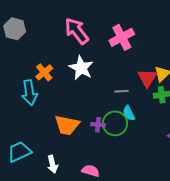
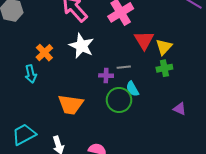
red triangle: (147, 78) -> (144, 40), moved
cyan arrow: (30, 93) -> (31, 74), size x0.7
purple cross: (98, 125) -> (106, 76), moved

